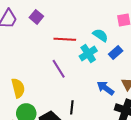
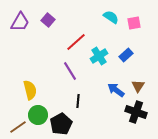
cyan semicircle: (100, 35) -> (111, 17), moved
red line: (65, 39) -> (76, 42), turned -45
black line: (72, 107) -> (78, 101), moved

